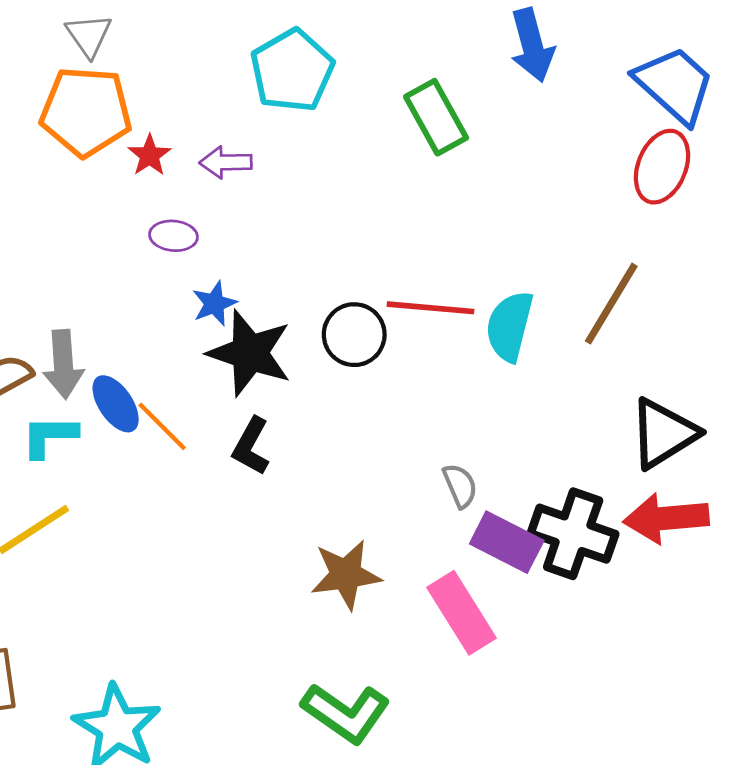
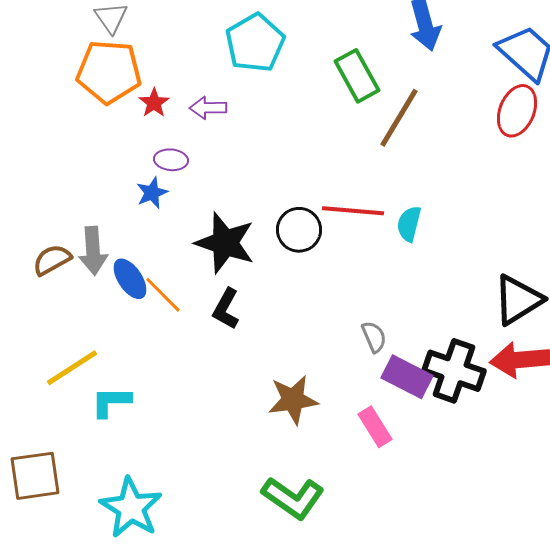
blue star: (214, 304) -> (152, 193), moved
brown line: (611, 304) -> (399, 118), moved
cyan semicircle: (510, 326) -> (409, 224), size x0.7
cyan L-shape: (49, 436) -> (111, 402), moved
pink rectangle: (462, 613) -> (375, 427), size x0.7

